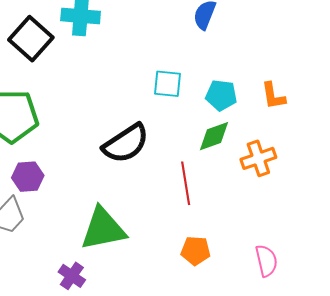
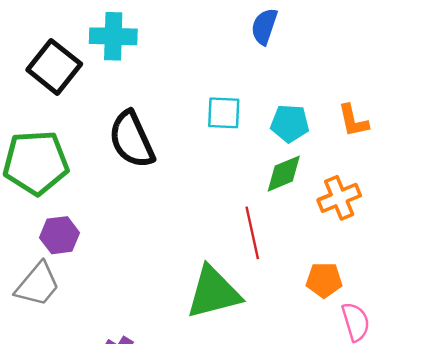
black semicircle: (126, 143) -> (132, 139), moved, turned 102
green triangle: (103, 229) -> (213, 292), moved
orange pentagon: (196, 251) -> (324, 280), moved

